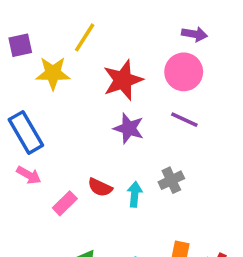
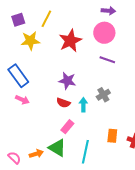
purple square: (20, 45) -> (18, 20), moved
purple star: (129, 128) -> (67, 81), moved
pink rectangle: (65, 203) -> (67, 127), moved

